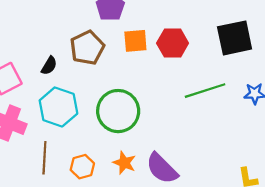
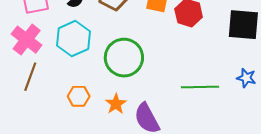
green line: (205, 91) -> (200, 87), moved
brown line: (44, 158) -> (30, 77), moved

